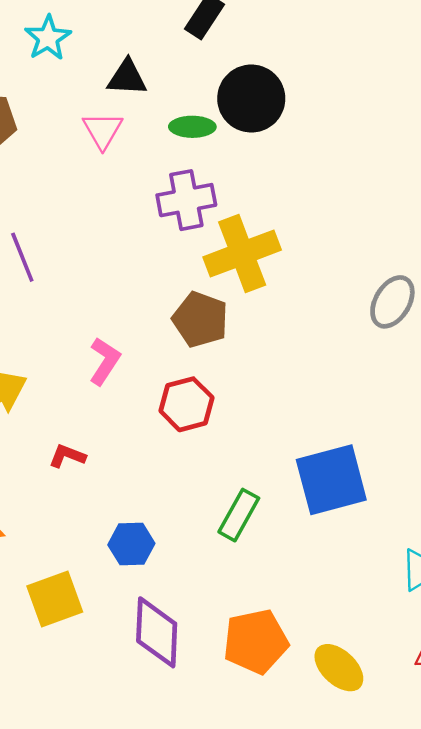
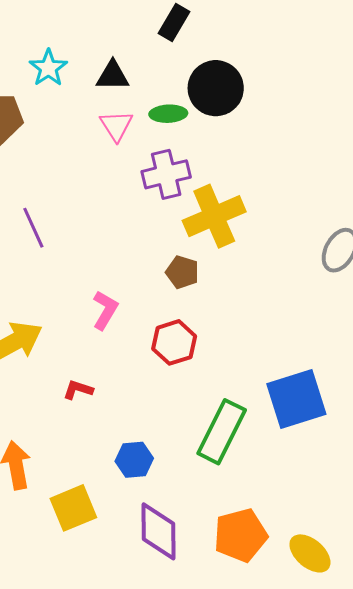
cyan star: (48, 38) -> (48, 68), moved
pink triangle: (103, 130) -> (116, 126), moved
brown pentagon: (200, 319) -> (182, 272), size x0.7
green rectangle: (239, 515) -> (222, 432), size x1.5

